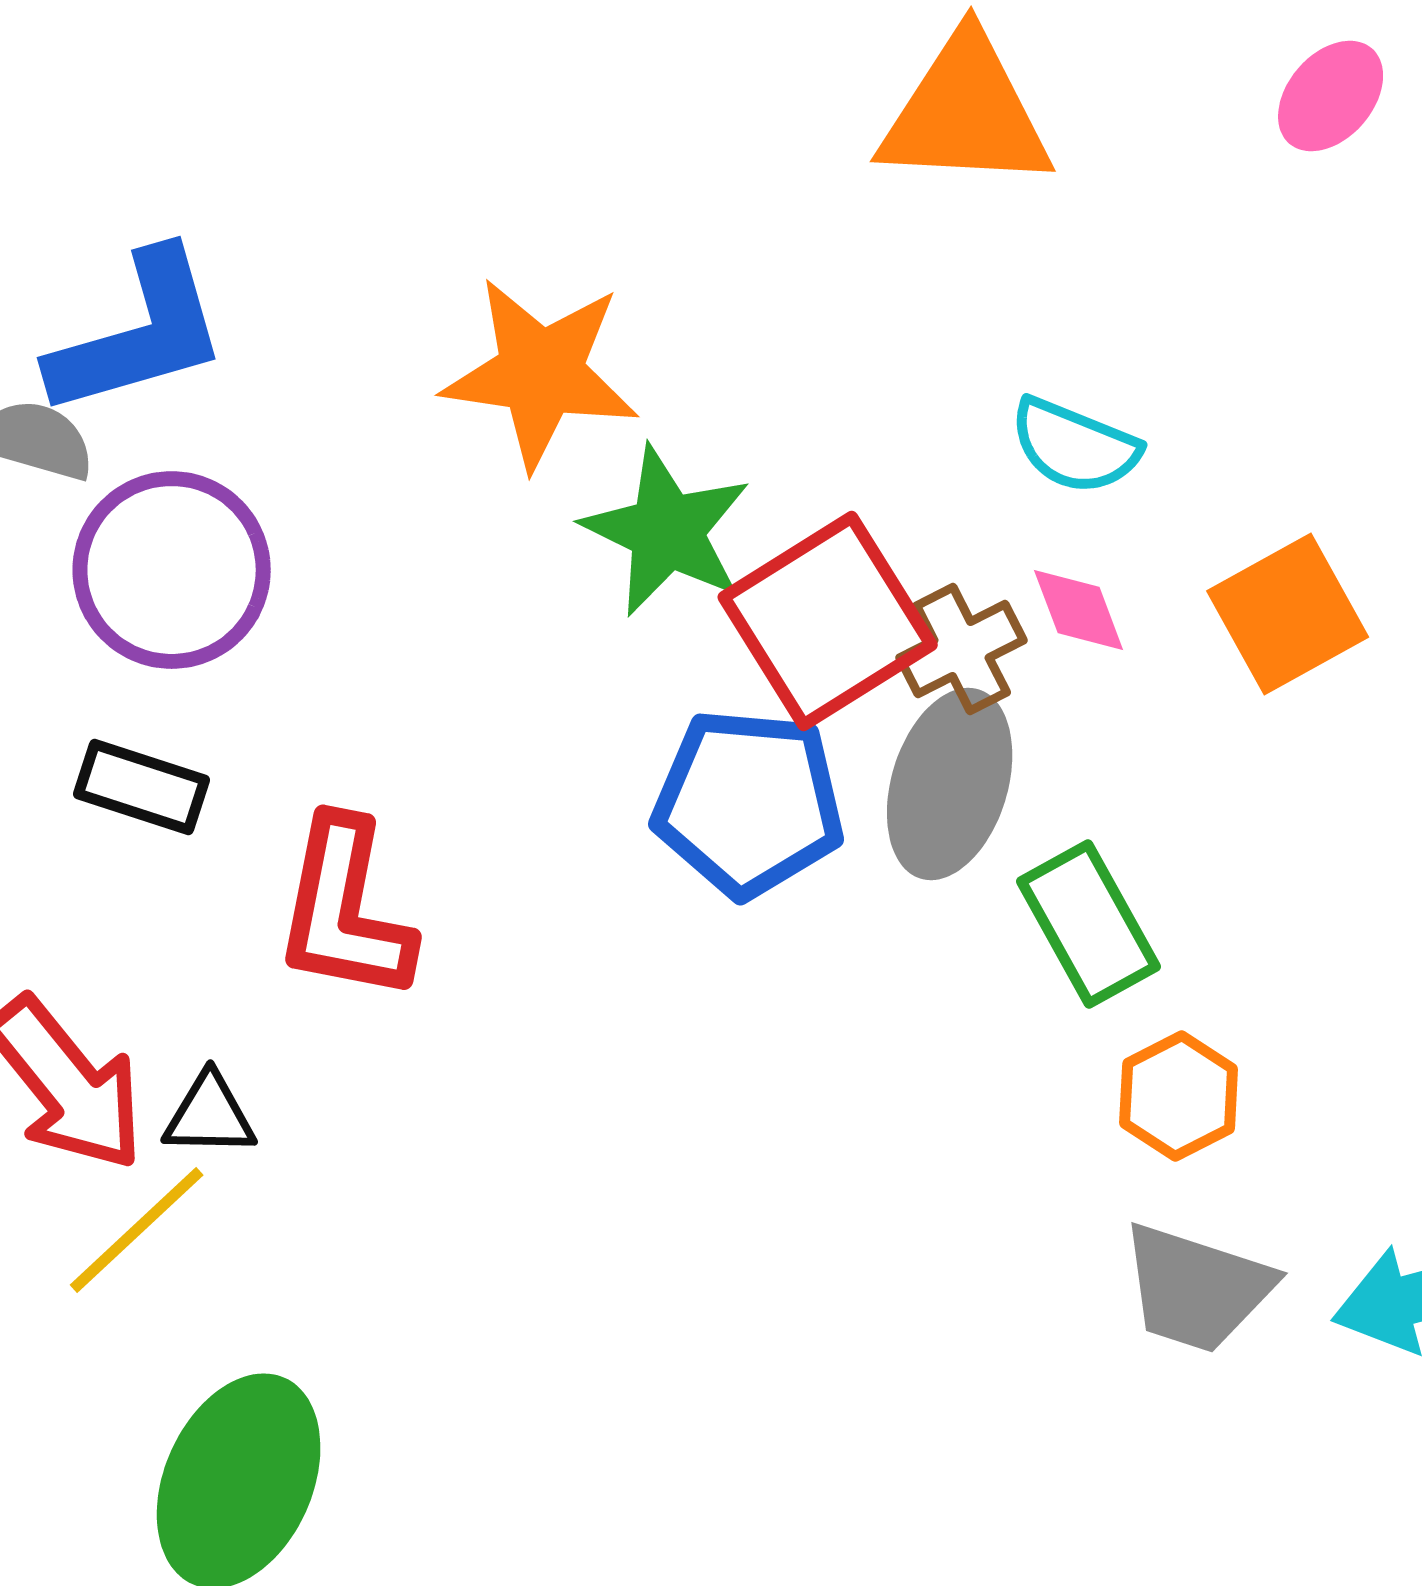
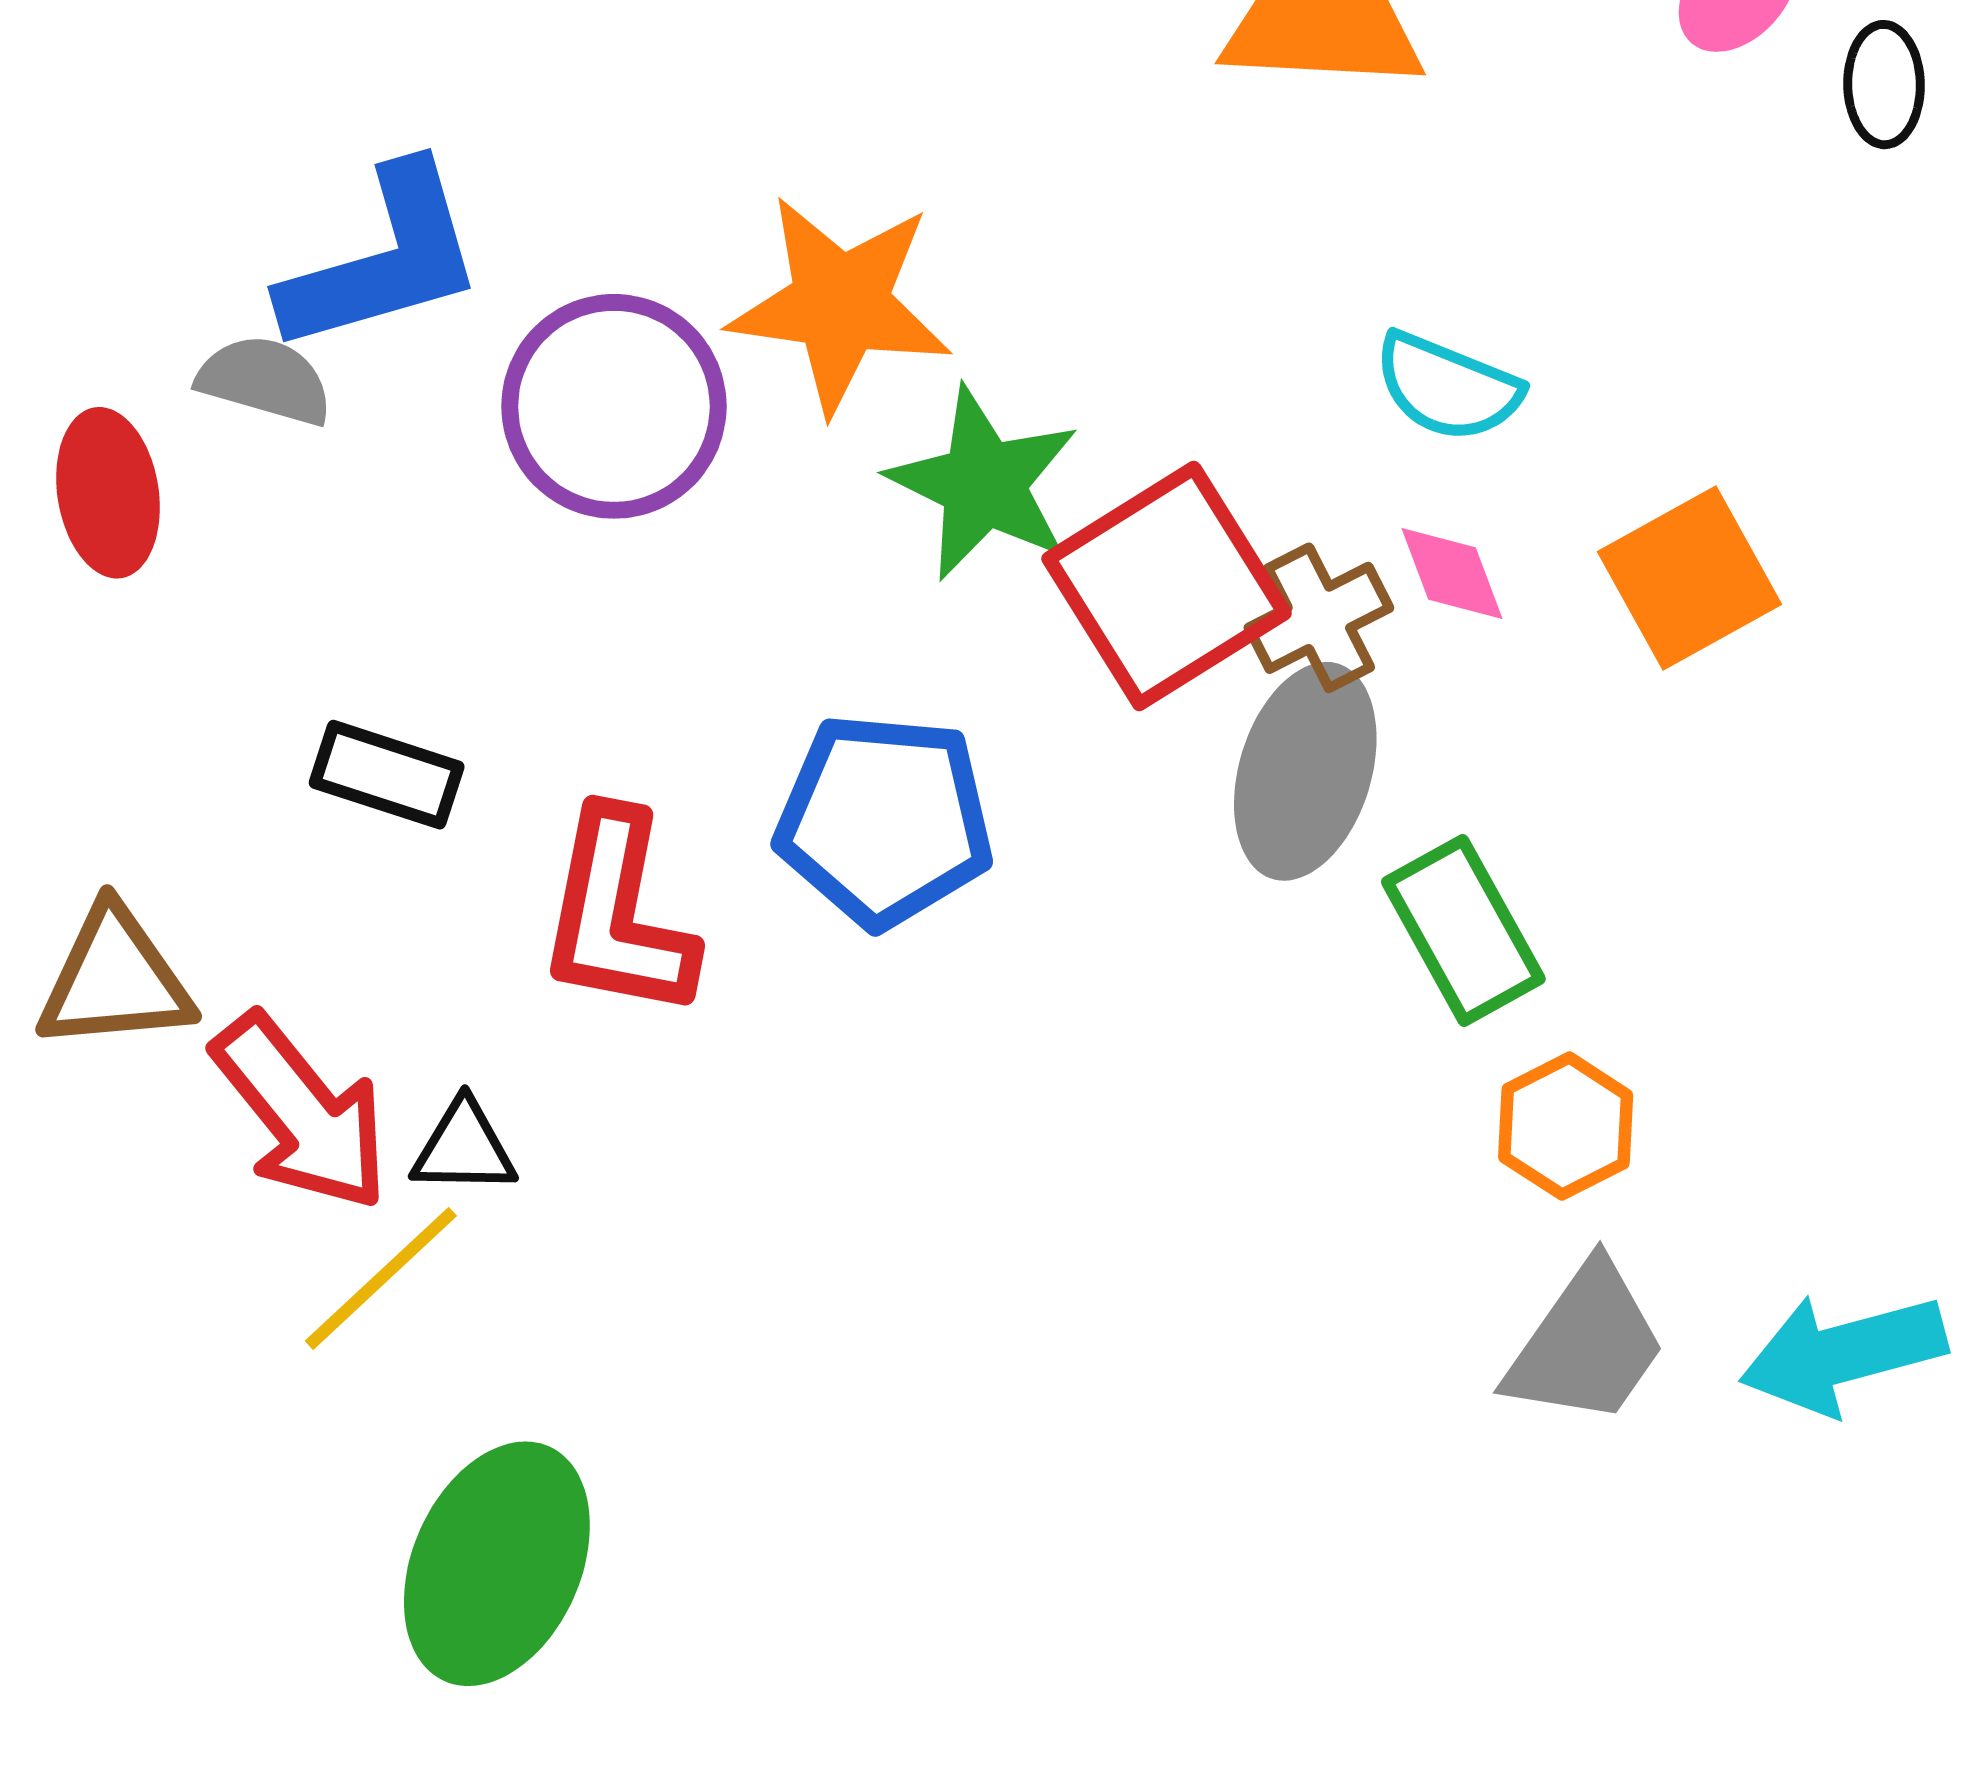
purple circle: (172, 570) -> (614, 406), moved
blue pentagon: (749, 803) -> (885, 820), moved
gray trapezoid: (1197, 1288) -> (1586, 1344), turned -73

